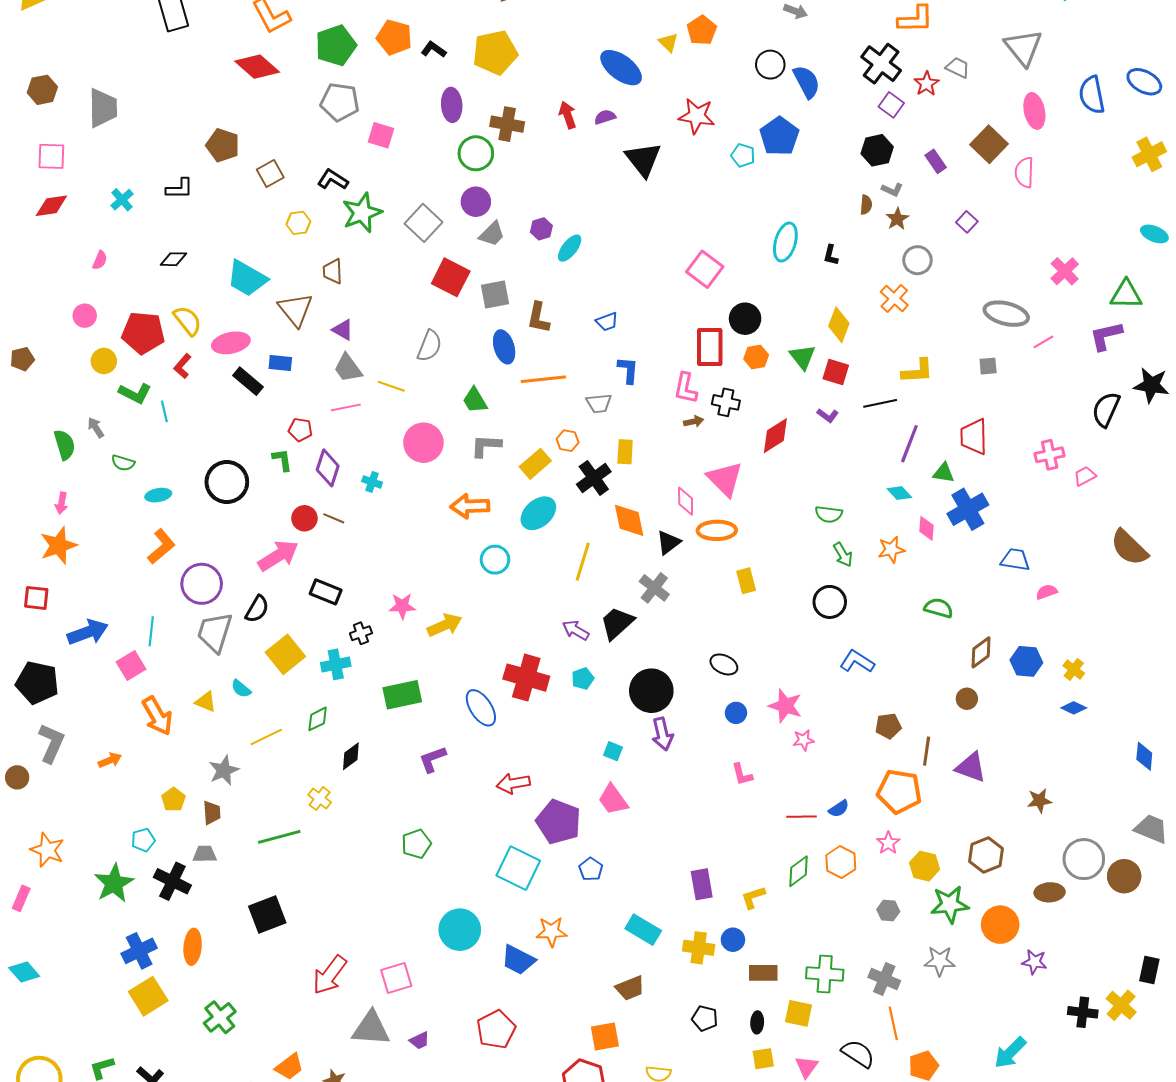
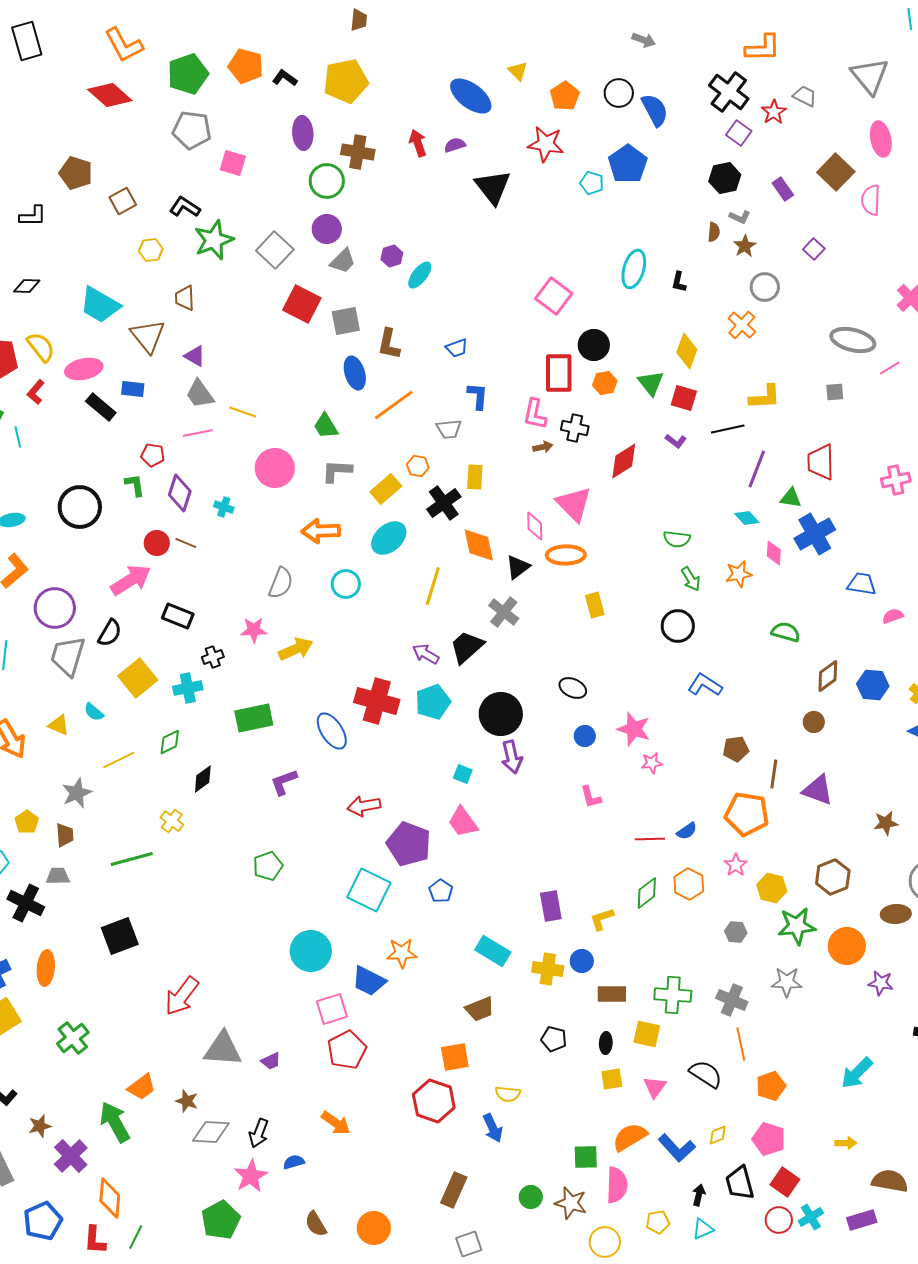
orange pentagon: (702, 30) -> (565, 96), moved
gray semicircle: (429, 346) -> (281, 583), moved
orange line: (543, 379) -> (394, 405), turned -30
cyan pentagon: (583, 679) -> (433, 702), size x1.6
pink square: (396, 978) -> (332, 1009), moved

